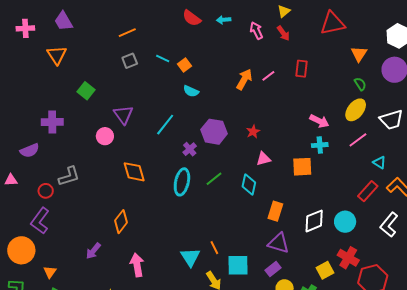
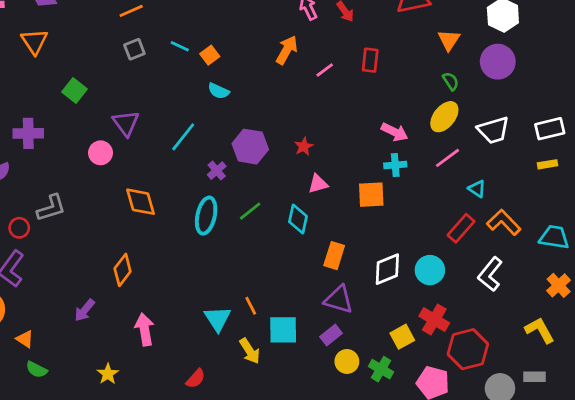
orange arrow: (244, 79) -> (287, 50), moved
orange triangle: (50, 272) -> (25, 339), turned -32

